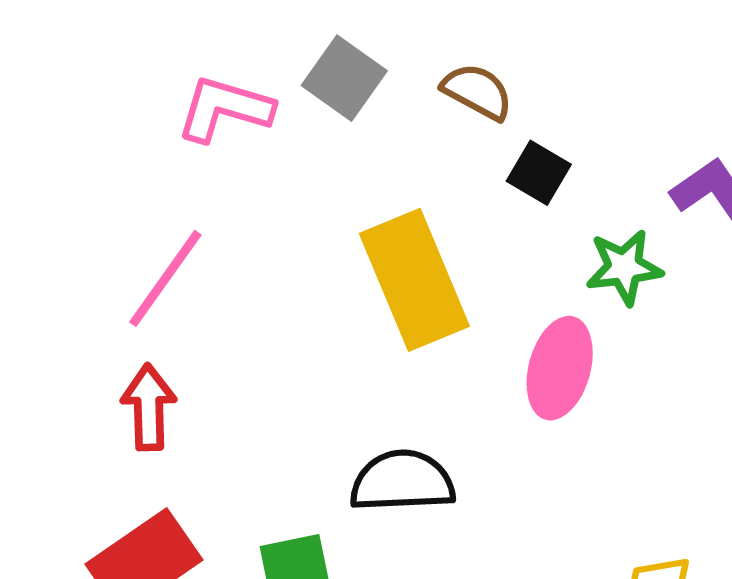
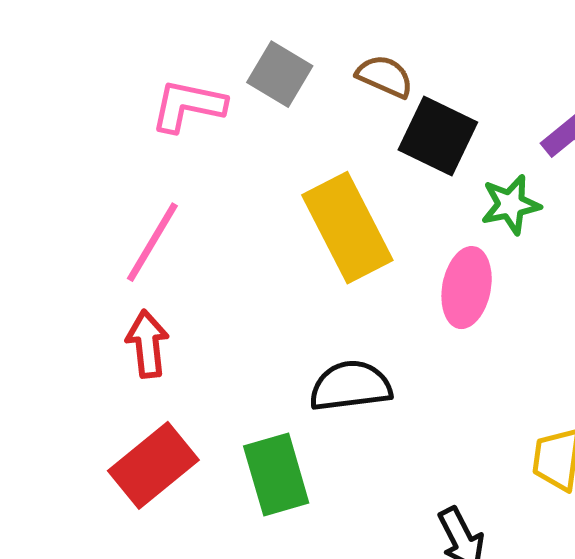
black square: (539, 173) -> (438, 136), size x1.6

